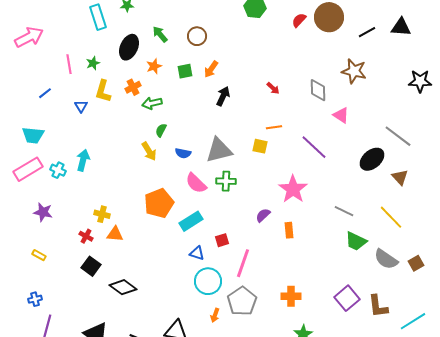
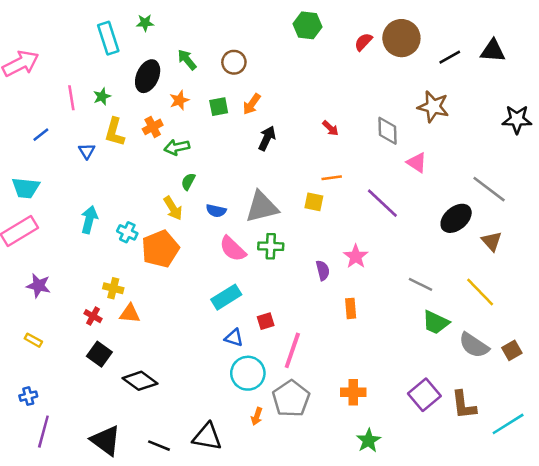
cyan cross: (58, 170) -> (127, 232), moved
pink star: (293, 189) -> (356, 256), size x0.7
orange pentagon: (159, 203) -> (160, 249), moved
purple semicircle: (263, 215) -> (323, 270), moved, turned 119

